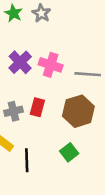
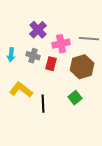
pink cross: (51, 65) -> (61, 44), moved, turned -30
gray cross: (14, 111) -> (33, 56), moved, turned 32

